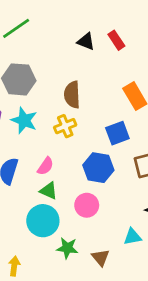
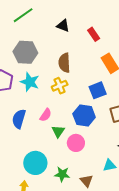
red rectangle: (116, 40) -> (94, 34), moved
black triangle: (86, 41) -> (63, 26), moved
green triangle: (49, 191) -> (58, 131), moved, turned 40
cyan circle: (43, 221) -> (35, 163), moved

